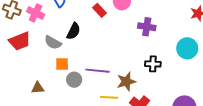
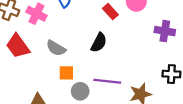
black semicircle: (74, 31) -> (99, 43), moved
red trapezoid: (20, 41) -> (18, 46), turned 75

